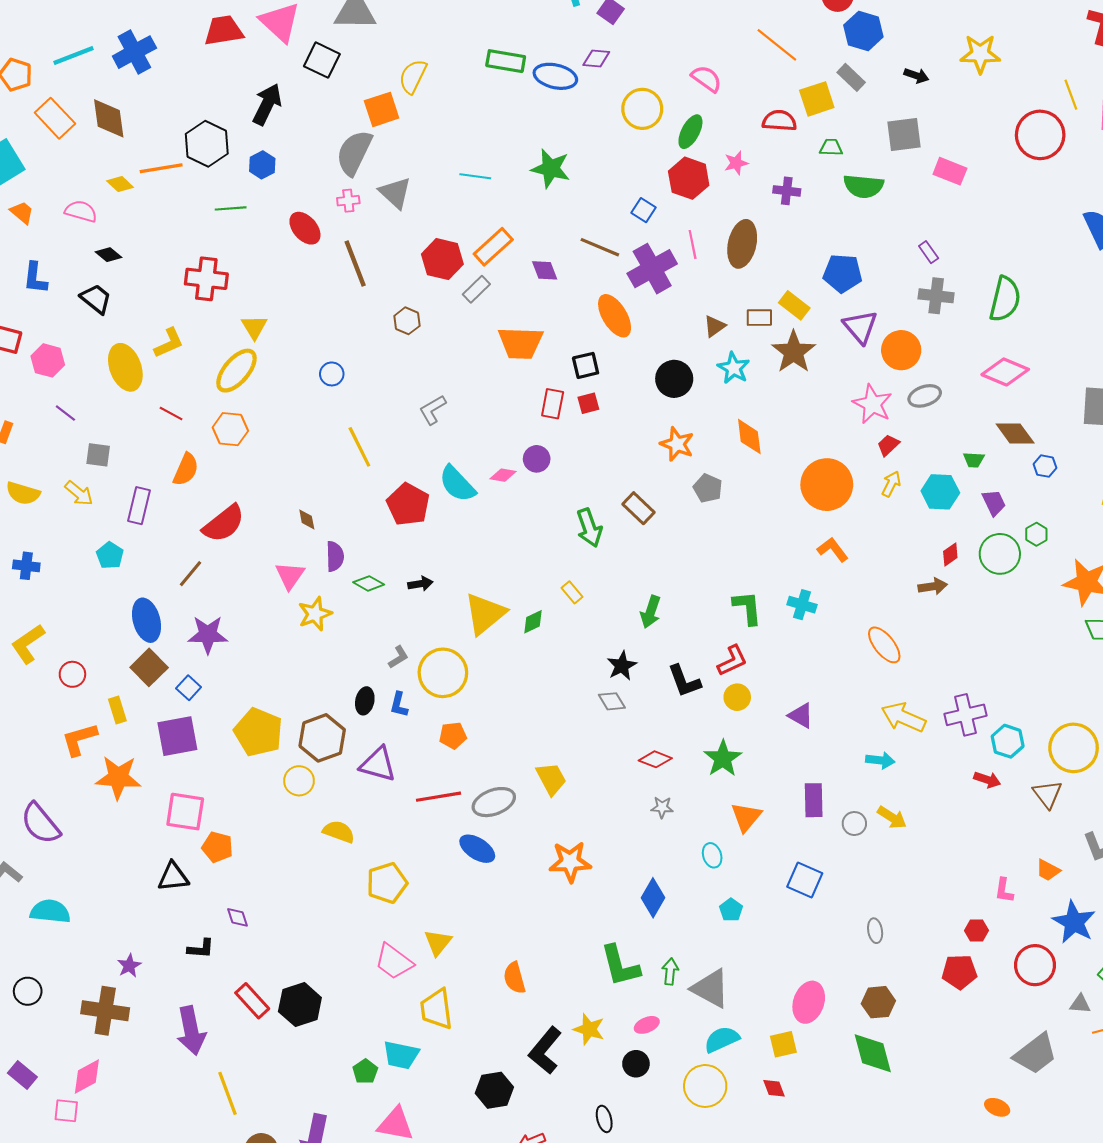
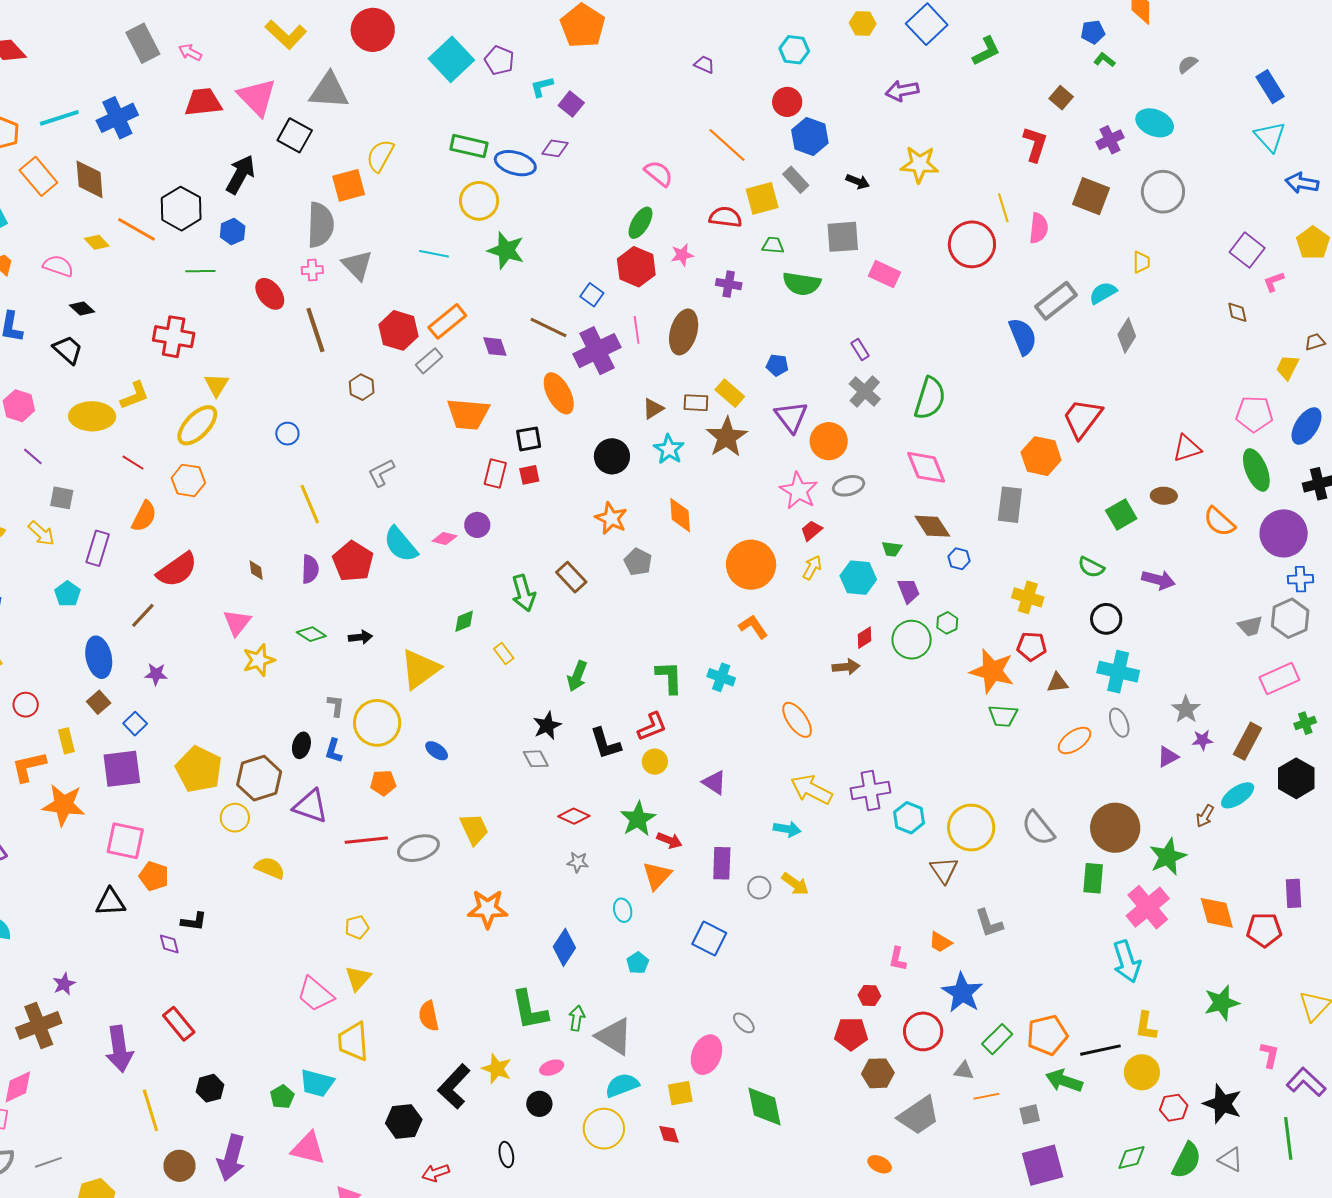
yellow circle: (642, 109) -> (479, 201), moved
gray semicircle: (354, 153) -> (320, 225), turned 153
orange line: (161, 168) -> (137, 229), turned 36
blue pentagon: (843, 273) -> (777, 365), size x0.6
gray cross: (936, 296) -> (865, 391), turned 32
yellow ellipse: (125, 367) -> (92, 416), turned -72
pink diamond: (1005, 372) -> (926, 467), turned 42
purple semicircle: (335, 556) -> (310, 569), moved
green diamond: (533, 622) -> (464, 621), moved
purple star: (208, 635) -> (156, 674), size x0.6
gray L-shape: (398, 657) -> (336, 706), turned -55
brown square: (149, 667) -> (99, 702), size x0.7
red arrow: (987, 780) -> (669, 840), moved
blue ellipse: (477, 849) -> (437, 751), moved, size x0.7
yellow pentagon: (387, 883) -> (357, 927), moved, size x0.6
gray ellipse: (875, 931) -> (744, 1023), moved, turned -40
black L-shape: (201, 949) -> (194, 921), moved
brown hexagon: (878, 1002) -> (878, 1073), moved
black hexagon: (300, 1005) -> (210, 1088), moved, size x0.7
brown cross: (105, 1011) -> (39, 1025), turned -33

